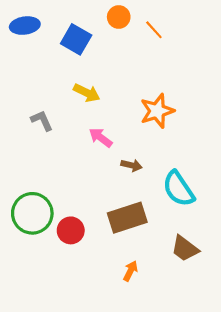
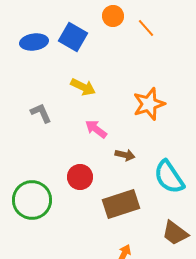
blue ellipse: (25, 26) -> (34, 42), moved
red circle: (71, 230) -> (80, 177), moved

